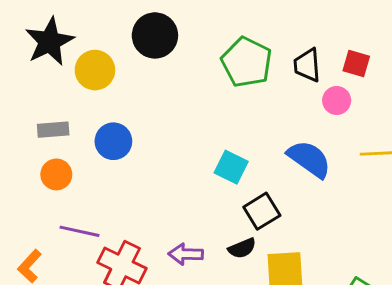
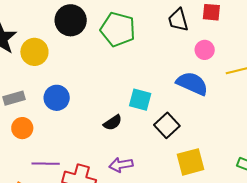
green pentagon: (247, 62) -> (118, 29), moved
pink circle: (337, 100) -> (205, 50), moved
black semicircle: (242, 248) -> (113, 123), moved

